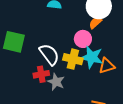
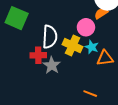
white semicircle: (49, 54) -> (50, 37), turned 30
cyan star: (92, 57) -> (92, 47), size x0.6

